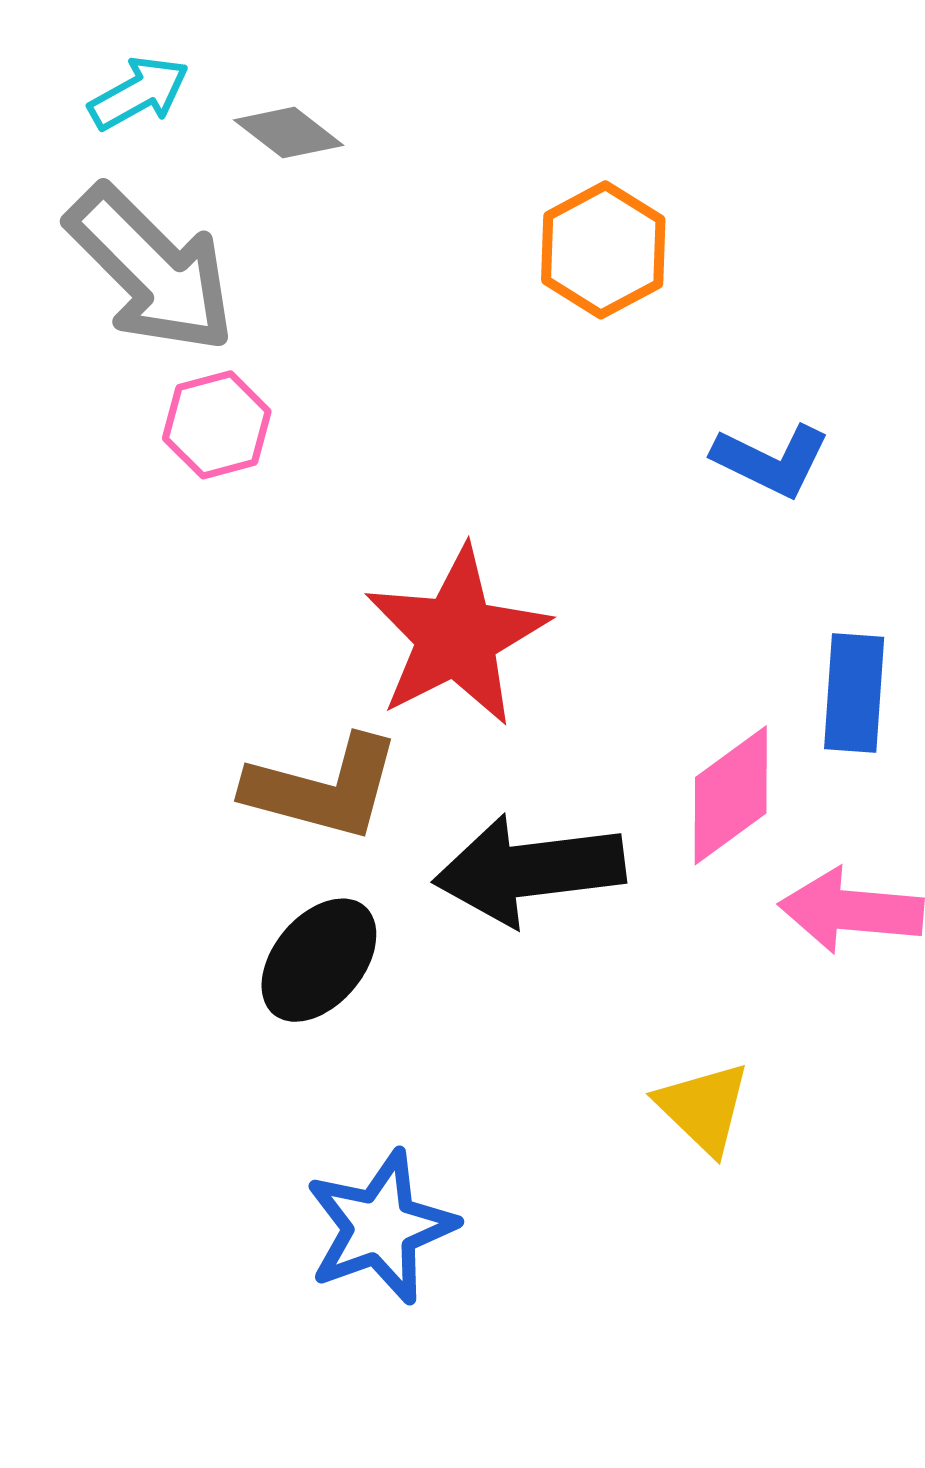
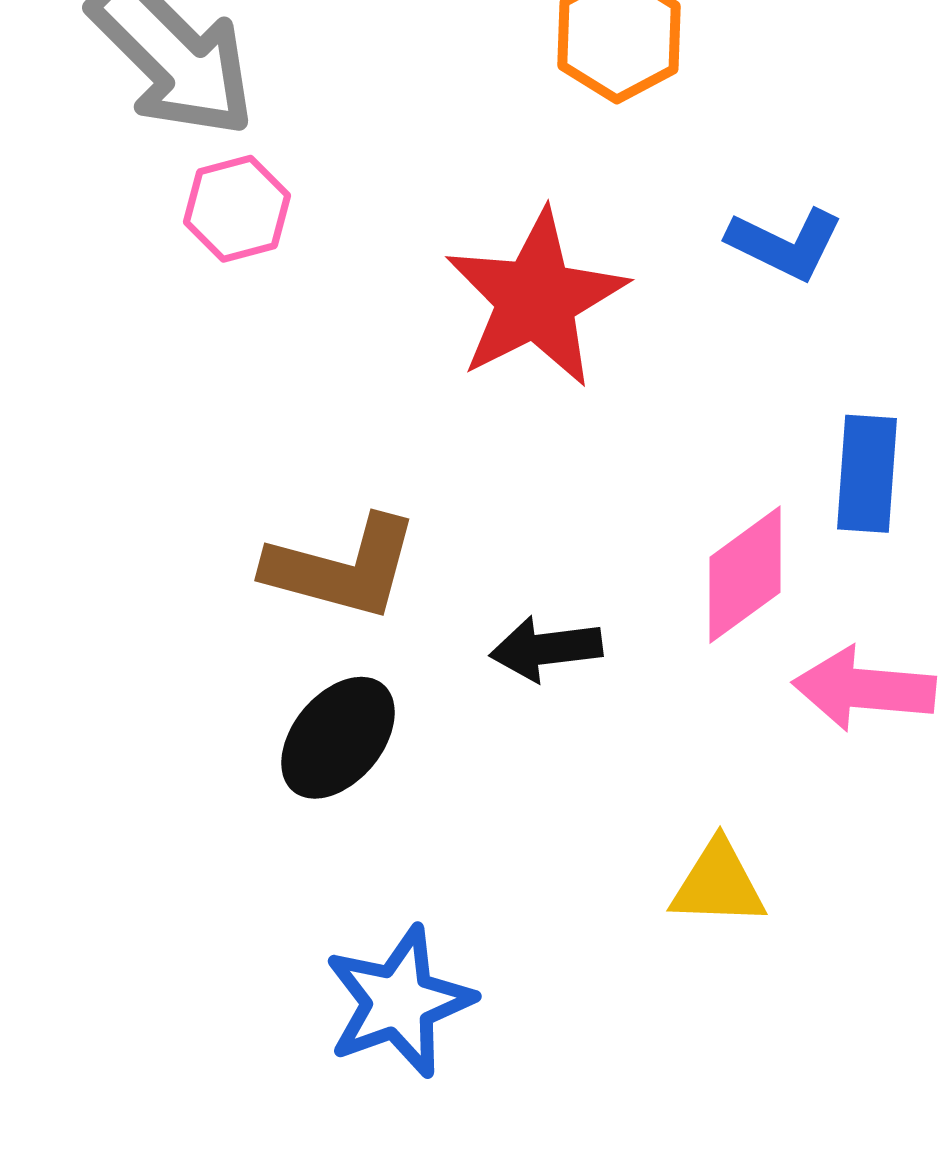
red star: (457, 636) -> (536, 299), moved
black arrow: (529, 870) -> (546, 649), size x0.6
yellow triangle: (703, 1108) -> (718, 884), turned -42

